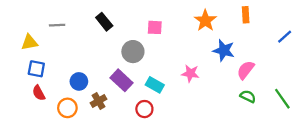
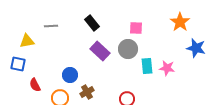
gray circle: (133, 52) -> (128, 49), moved
blue square: (36, 69) -> (18, 64), moved
purple rectangle: (121, 80) -> (100, 51), moved
cyan rectangle: (155, 85) -> (147, 66), moved, turned 56

